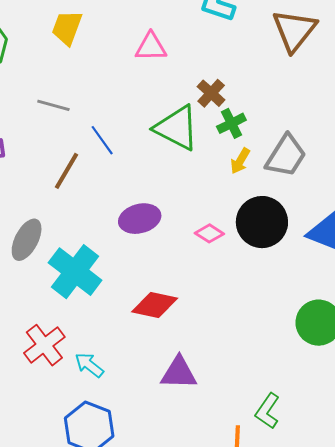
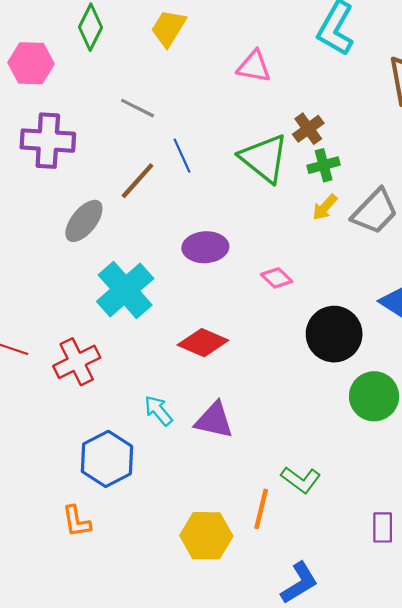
black circle: (262, 222) -> (334, 334), moved
gray ellipse: (27, 240) -> (84, 221), moved
cyan arrow: (89, 365) -> (158, 411), moved
green L-shape: (268, 411) -> (301, 480), turned -99

